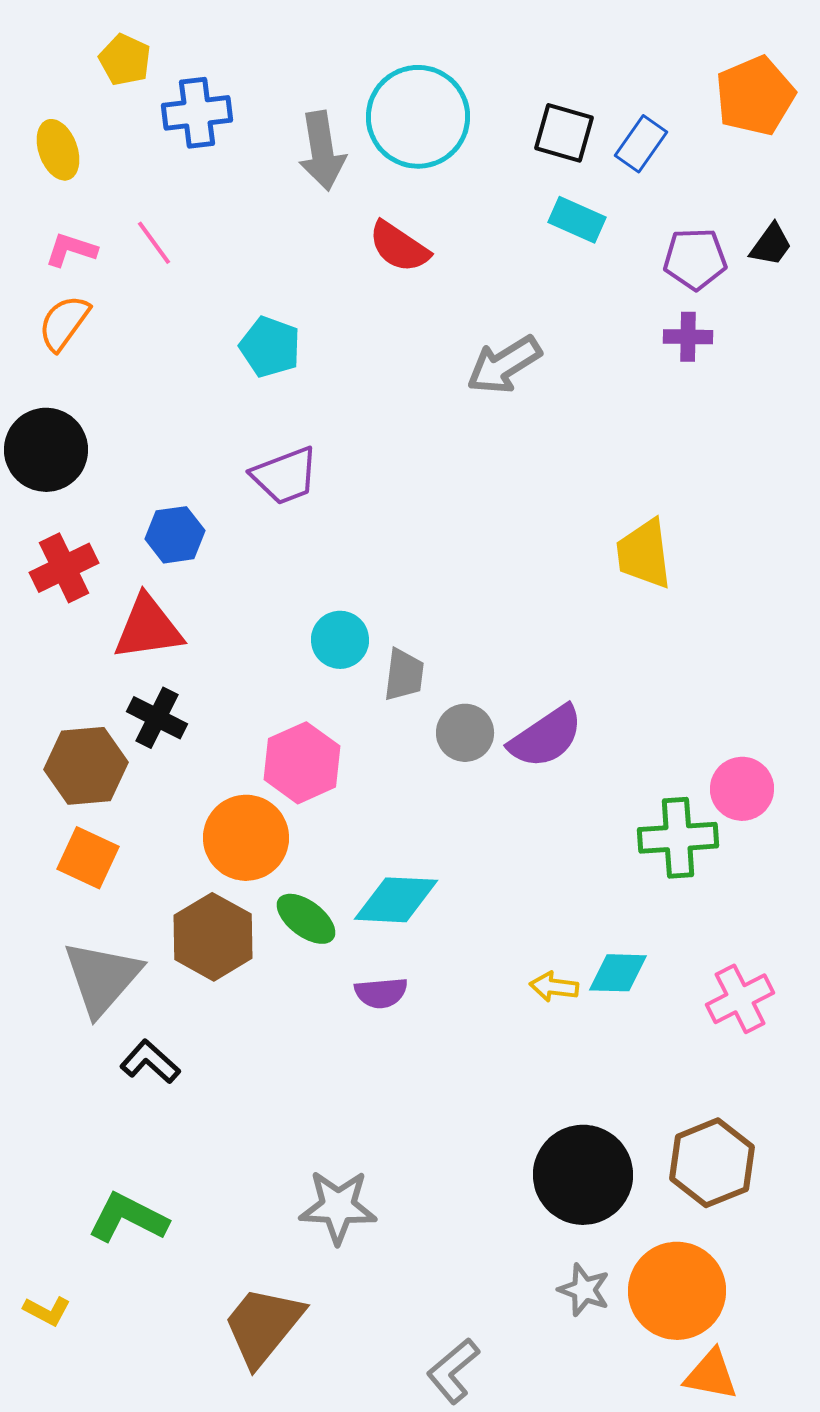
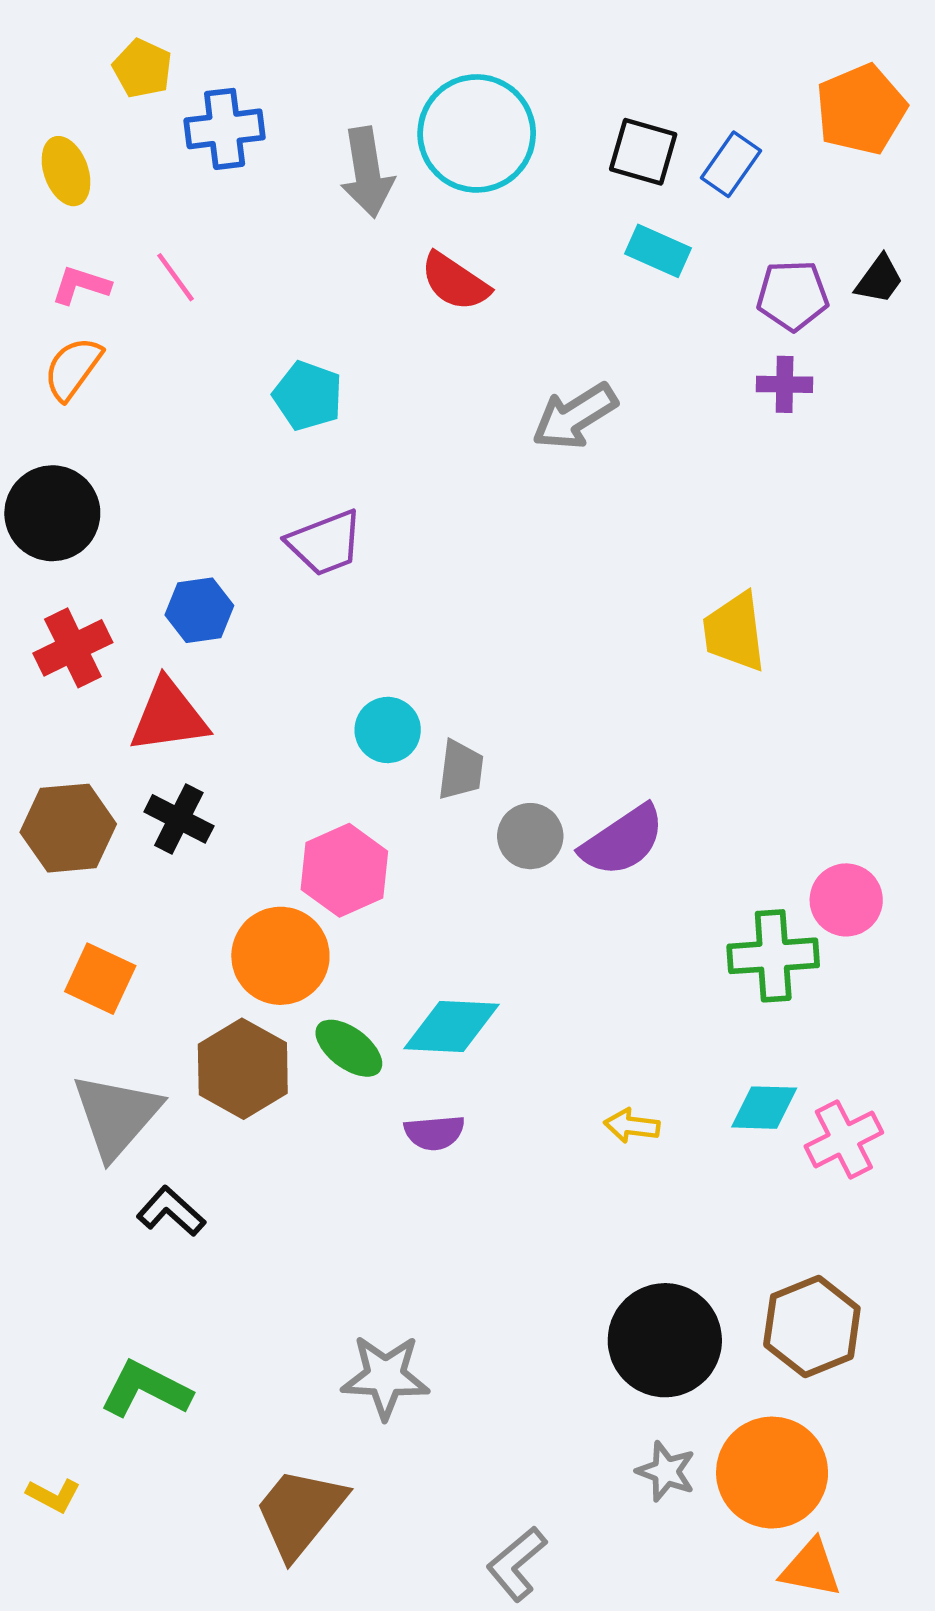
brown hexagon: (86, 766) -> (68, 828), moved
cyan diamond: (618, 973) -> (764, 1108), moved

